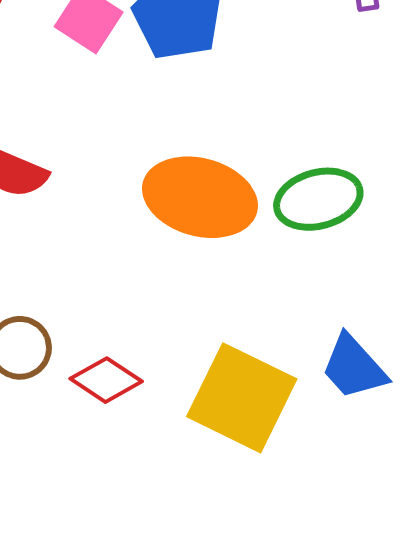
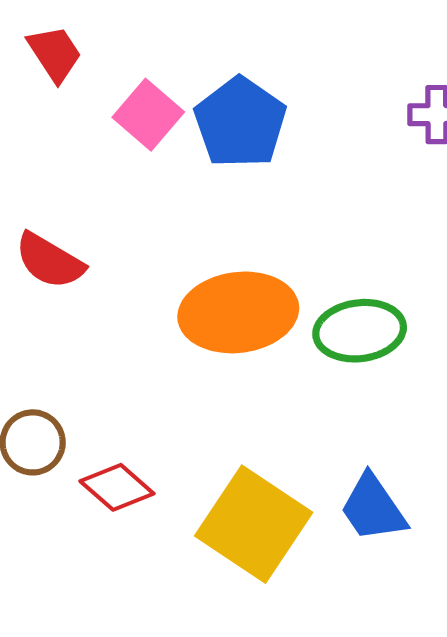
orange ellipse: (200, 197) -> (238, 312), turned -30

